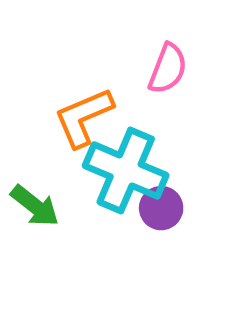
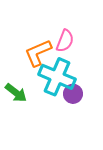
pink semicircle: (168, 69) -> (65, 41), moved

